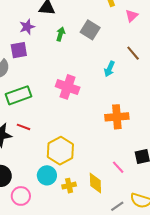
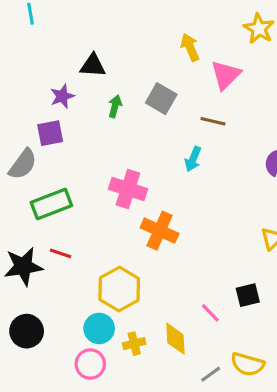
pink triangle: (132, 16) -> (226, 75), size x1.5
brown line: (133, 53) -> (213, 121), moved, turned -35
orange cross: (117, 117) -> (160, 231), moved, turned 30
pink circle: (21, 196) -> (90, 364), moved

